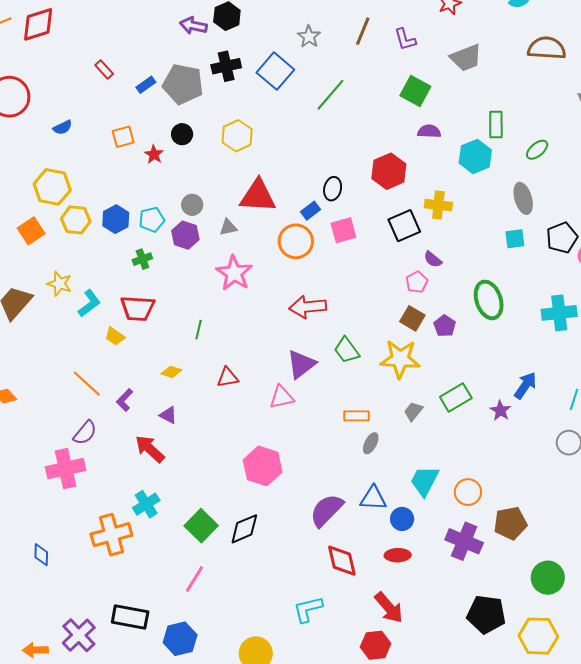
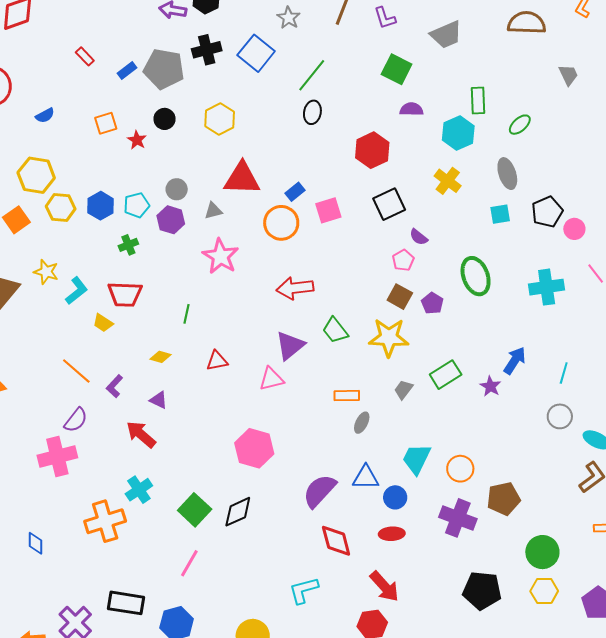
black ellipse: (333, 189) -> (312, 112), moved
yellow cross: (438, 205) -> (448, 181), moved, turned 32
yellow hexagon: (538, 636) -> (544, 591), moved, size x0.7

